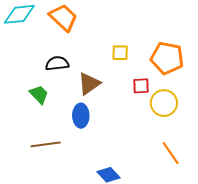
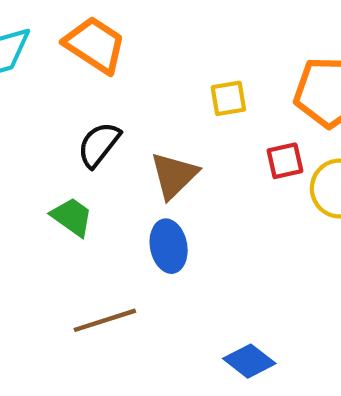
black semicircle: (57, 63) -> (99, 145), turned -35

